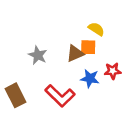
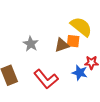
yellow semicircle: (96, 29) -> (81, 27), size x1.6
blue star: (90, 78) -> (80, 73), moved

